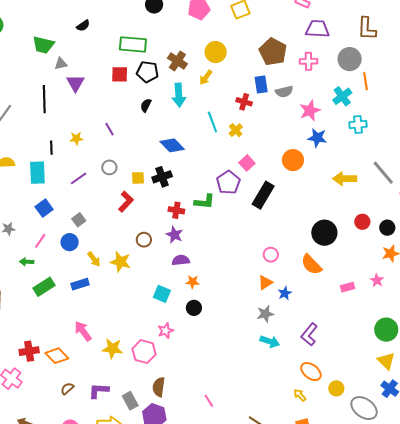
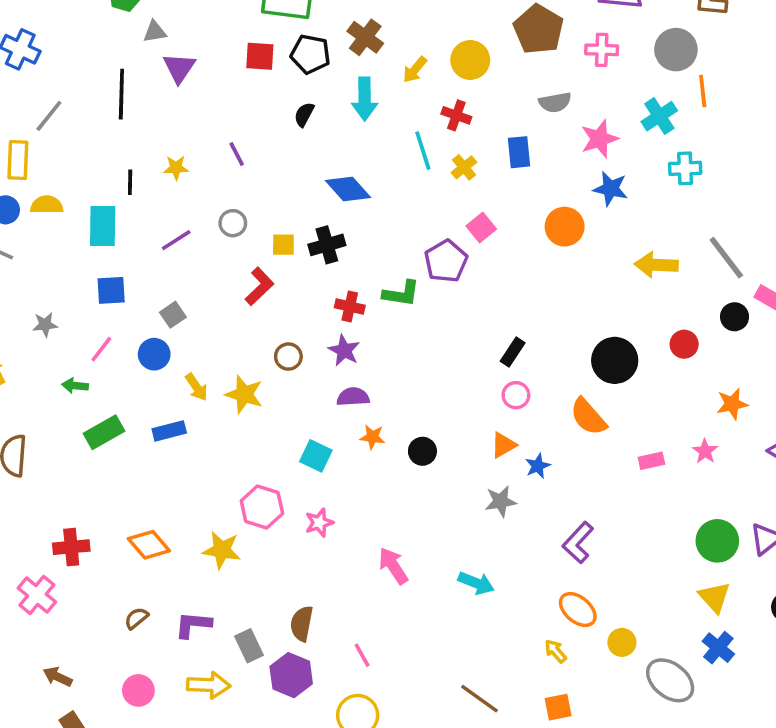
yellow circle: (216, 52) -> (470, 60), moved
blue rectangle: (261, 85) -> (519, 152), moved
red cross: (244, 102) -> (456, 115), moved
black rectangle: (263, 195) -> (513, 352), moved, size x0.6
blue square: (44, 208) -> (111, 290), turned 30
black circle: (387, 228) -> (735, 317), moved
black circle: (194, 308) -> (422, 451), moved
pink arrow: (83, 331) -> (393, 566), moved
cyan arrow: (270, 341) -> (476, 583), moved
pink hexagon: (144, 352) -> (262, 507), moved
orange diamond: (57, 356) -> (149, 545), moved
pink line: (209, 401) -> (362, 655), moved

